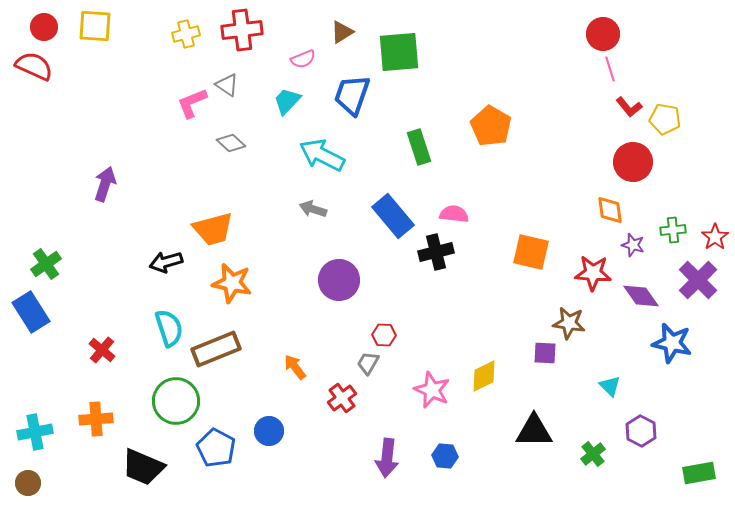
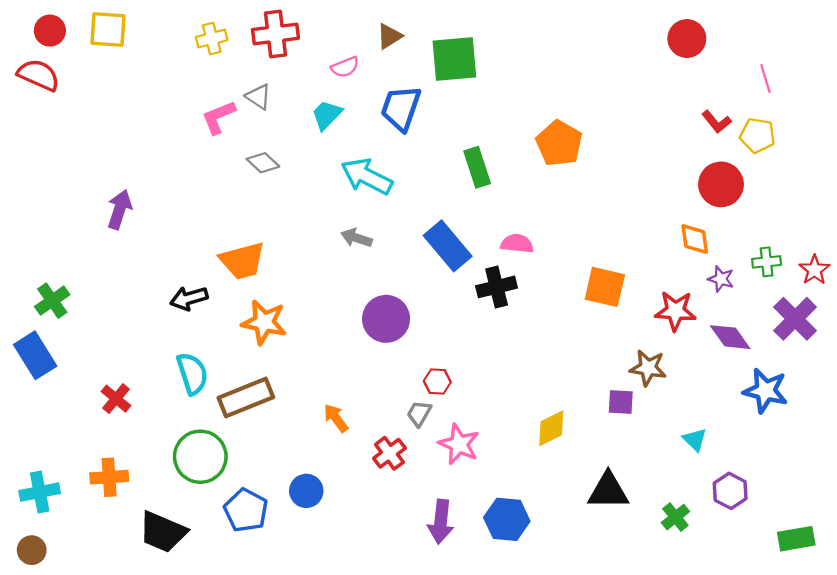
pink line: (610, 69) -> (765, 78), moved
pink star: (432, 390) -> (459, 444), moved
blue hexagon: (445, 456) -> (507, 519), size x1.5

